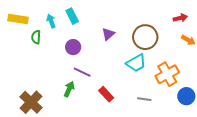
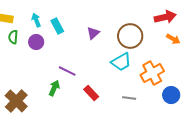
cyan rectangle: (72, 16) -> (57, 26), moved
red arrow: (180, 18) -> (165, 17), size x1.5
green semicircle: (36, 37) -> (13, 37), moved
purple circle: (73, 47) -> (36, 42), moved

